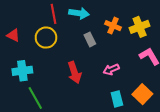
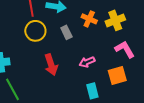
yellow circle: (46, 38) -> (35, 31), moved
orange square: (142, 94) -> (117, 75), moved, turned 30

